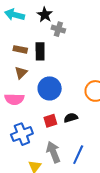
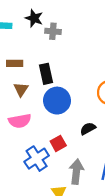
black rectangle: (40, 51) -> (46, 74), moved
red square: (50, 121) -> (58, 143), moved
gray arrow: (53, 152) -> (76, 172), turned 40

